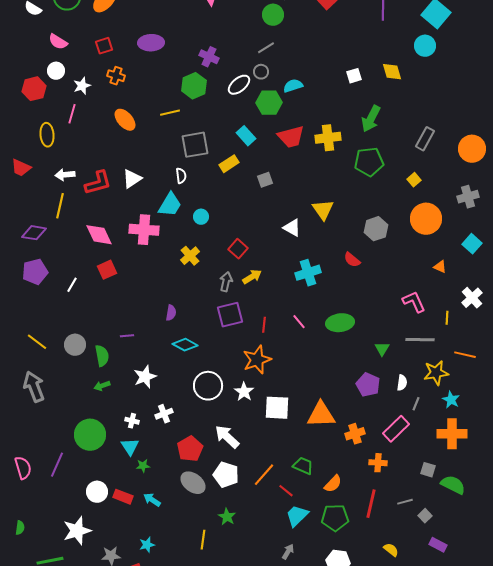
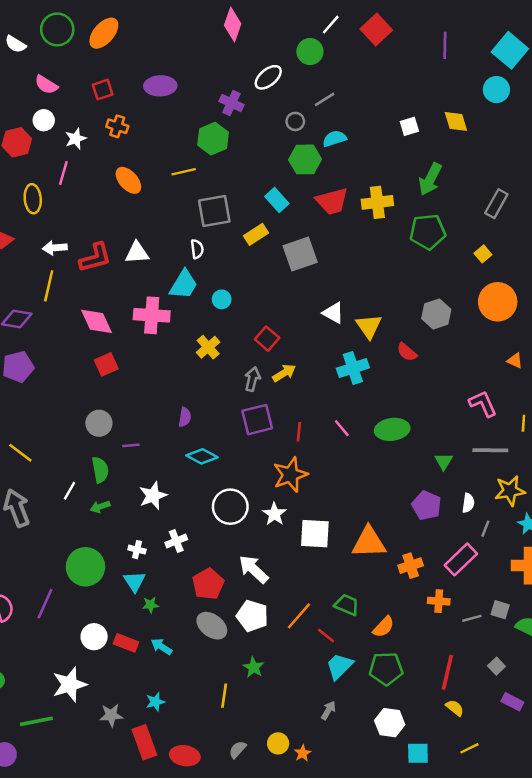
gray line: (266, 48) -> (325, 99), moved
white ellipse: (239, 85) -> (268, 77), moved
white triangle: (132, 179) -> (137, 253), turned 30
gray square: (265, 180) -> (300, 254), size x1.8
yellow triangle: (323, 210) -> (369, 326), moved
white line: (72, 285) -> (70, 491), moved
gray circle: (75, 345) -> (99, 423), moved
gray line: (405, 502) -> (472, 618), moved
red line: (371, 504) -> (447, 672), moved

